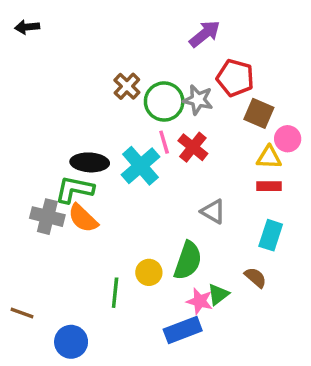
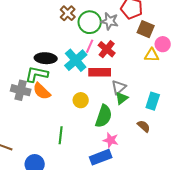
pink line: (164, 142) -> (90, 46), turned 40
red rectangle: (269, 186) -> (100, 72), moved, size x1.5
gray triangle: (213, 211) -> (119, 87), turned 49
yellow circle: (149, 272) -> (81, 100), moved
green triangle: (218, 294) -> (122, 98), moved

